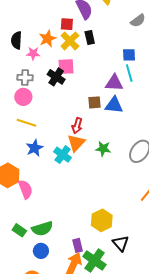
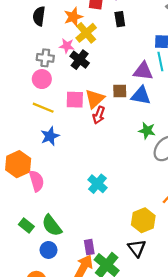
yellow cross: (70, 41) -> (86, 33), moved
pink star: (33, 53) -> (67, 46), moved
pink square: (66, 67) -> (75, 100), moved
orange triangle: (76, 143) -> (95, 99), moved
green star: (103, 149) -> (147, 131), moved
cyan cross: (63, 155) -> (97, 184), moved
yellow hexagon: (102, 220) -> (143, 220), moved
green semicircle: (42, 229) -> (52, 226), turned 65

